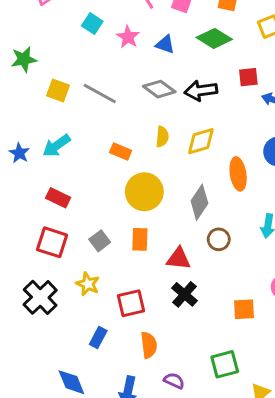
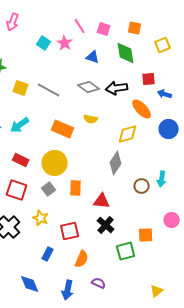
pink star: (128, 37) -> (65, 43), moved
green diamond: (214, 38) -> (126, 53), turned 50
yellow semicircle: (162, 137) -> (91, 119), turned 96
yellow diamond: (201, 141) -> (128, 134), moved
orange rectangle: (121, 152) -> (63, 129), size x1.5
orange ellipse: (238, 174) -> (142, 109), moved, turned -35
yellow circle: (144, 192) -> (55, 163), moved
brown circle: (219, 239) -> (142, 186), moved
orange semicircle: (149, 345) -> (82, 259), turned 30
green square: (225, 364) -> (126, 251), moved

